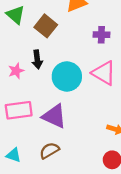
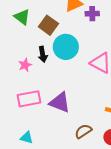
purple cross: (101, 35) -> (92, 14), moved
cyan circle: (67, 76) -> (66, 47), moved
brown semicircle: (49, 151) -> (83, 131), moved

